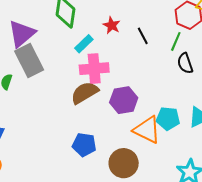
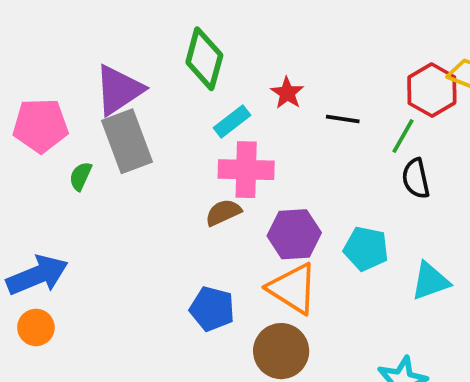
black line: (143, 36) -> (343, 119), turned -60
brown semicircle: (85, 93) -> (223, 212), size x0.7
cyan pentagon: (168, 119) -> (366, 249), moved
orange triangle: (147, 130) -> (293, 288), moved

